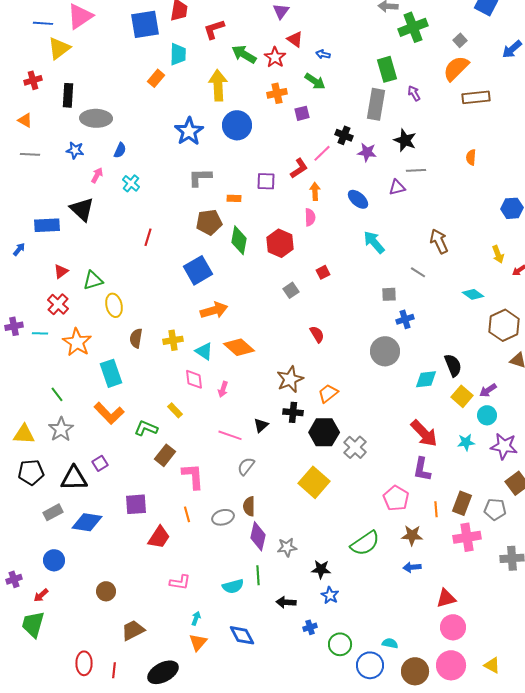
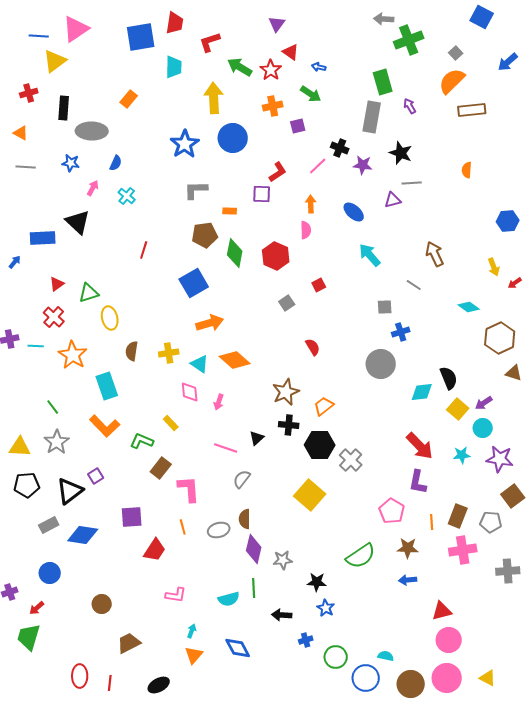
orange rectangle: (156, 78) -> (129, 99), moved
red L-shape: (299, 168) -> (278, 172), moved
black triangle: (74, 478) -> (70, 491), turned -36
black ellipse: (163, 672) -> (159, 685), size x0.7

